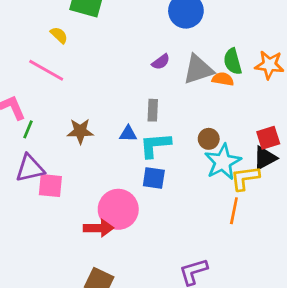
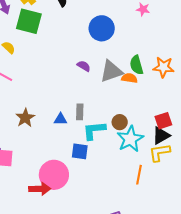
purple semicircle: (161, 62) -> (84, 66), turned -112
gray rectangle: (153, 110) -> (80, 112), moved
brown star: (80, 131) -> (25, 118), turned -30
cyan L-shape: (155, 145) -> (94, 130), moved
yellow L-shape: (245, 178) -> (160, 153), moved

